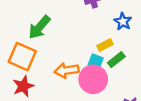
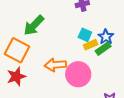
blue star: (123, 21) -> (106, 37), moved
green rectangle: (116, 60) -> (103, 49), moved
cyan square: (96, 61) -> (85, 35), moved

